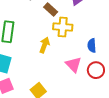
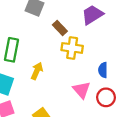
yellow arrow: (45, 45) -> (37, 71), moved

